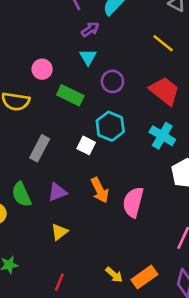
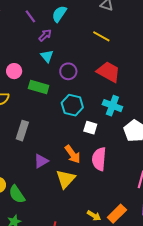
white square: (86, 145) -> (90, 128), moved
green semicircle: (21, 194) -> (17, 194), moved
yellow triangle: (59, 232) -> (66, 179), moved, size x1.5

